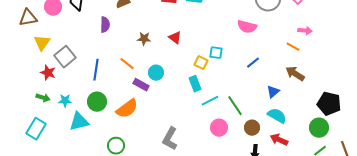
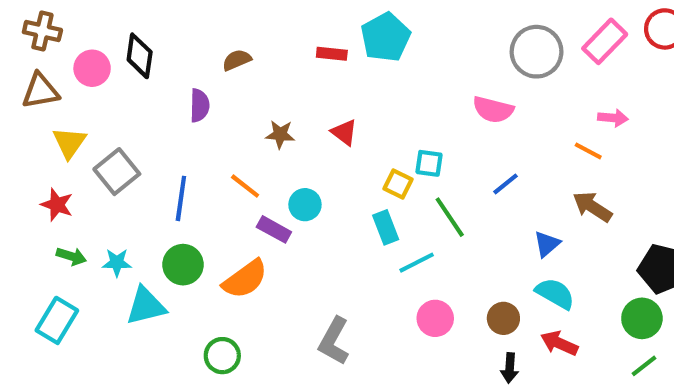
red star: (48, 73) -> (57, 205), moved
green line: (235, 106) -> (450, 217), moved

